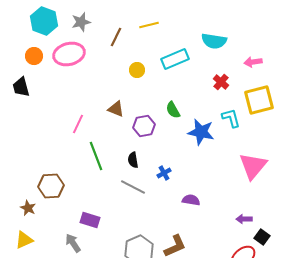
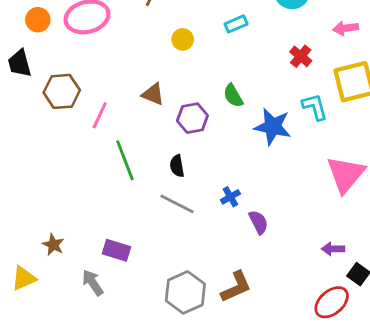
cyan rectangle: (175, 59) -> (236, 24), size x0.6
blue cross: (164, 173) -> (230, 197), moved
brown hexagon: (51, 186) -> (62, 91), moved
purple semicircle: (191, 200) -> (259, 222), turned 54
brown star: (28, 208) -> (53, 245), moved

